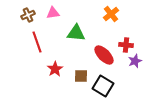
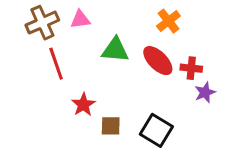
brown cross: (28, 15) -> (42, 23), size x1.5
red ellipse: (104, 55) -> (158, 61), moved
brown square: (81, 76) -> (111, 126), moved

